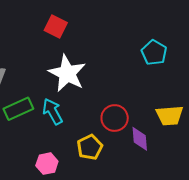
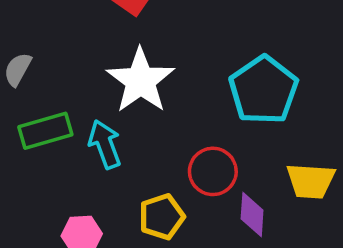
cyan pentagon: (154, 53) -> (263, 90), moved, size x1.5

